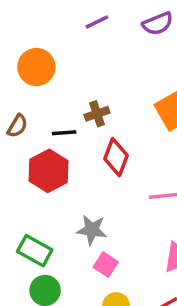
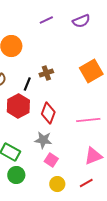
black line: (64, 133) -> (27, 84), turned -64
red diamond: (116, 157) -> (48, 113), moved

